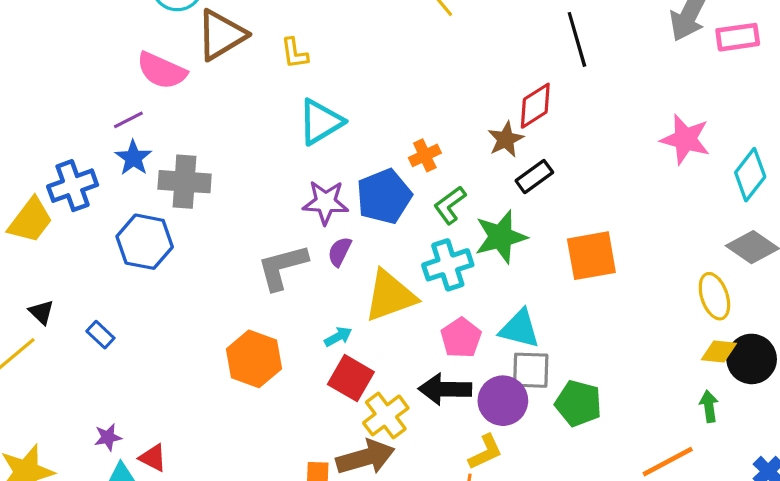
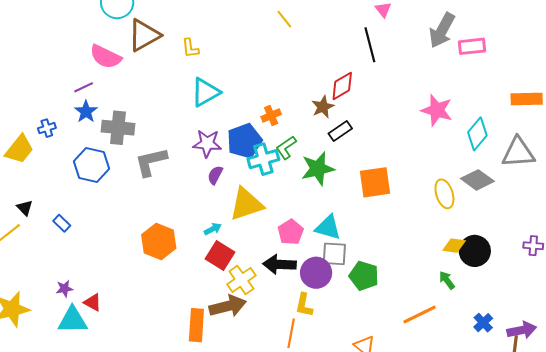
blue cross: (73, 186) -> (47, 128), size x0.6
cyan cross: (448, 265) -> (263, 159), moved
gray L-shape: (282, 267) -> (151, 162), moved
yellow ellipse: (714, 296) -> (444, 194), moved
green arrow: (709, 406) -> (447, 280), turned -30
yellow L-shape: (485, 452) -> (304, 305), turned 125

